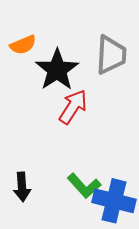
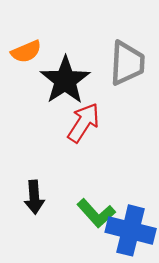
black arrow: (22, 187) -> (34, 197), moved

